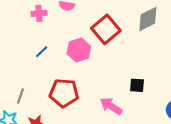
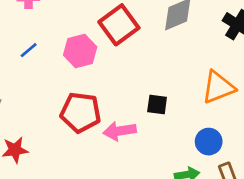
red pentagon: (64, 93) -> (81, 112), moved
pink arrow: (111, 106) -> (120, 131), turned -45

